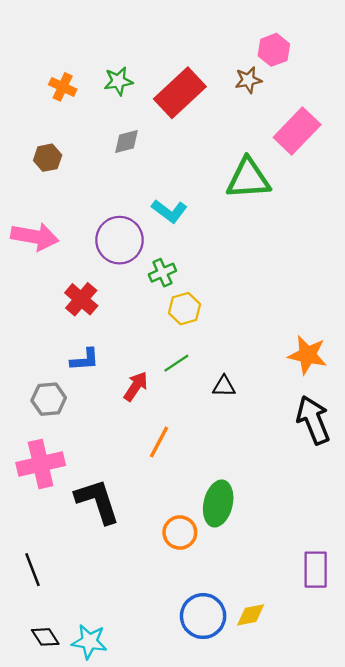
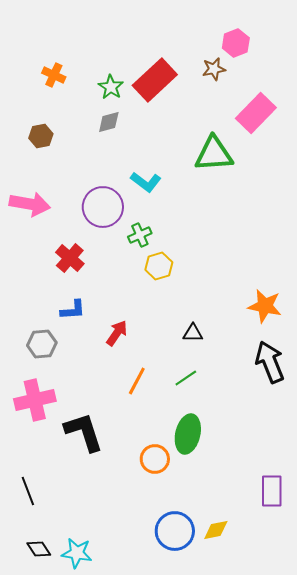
green star: (118, 81) -> (111, 87), moved, turned -30
green line: (176, 363) -> (186, 378), moved

